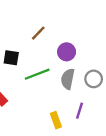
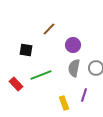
green line: (37, 74) -> (41, 75), moved

